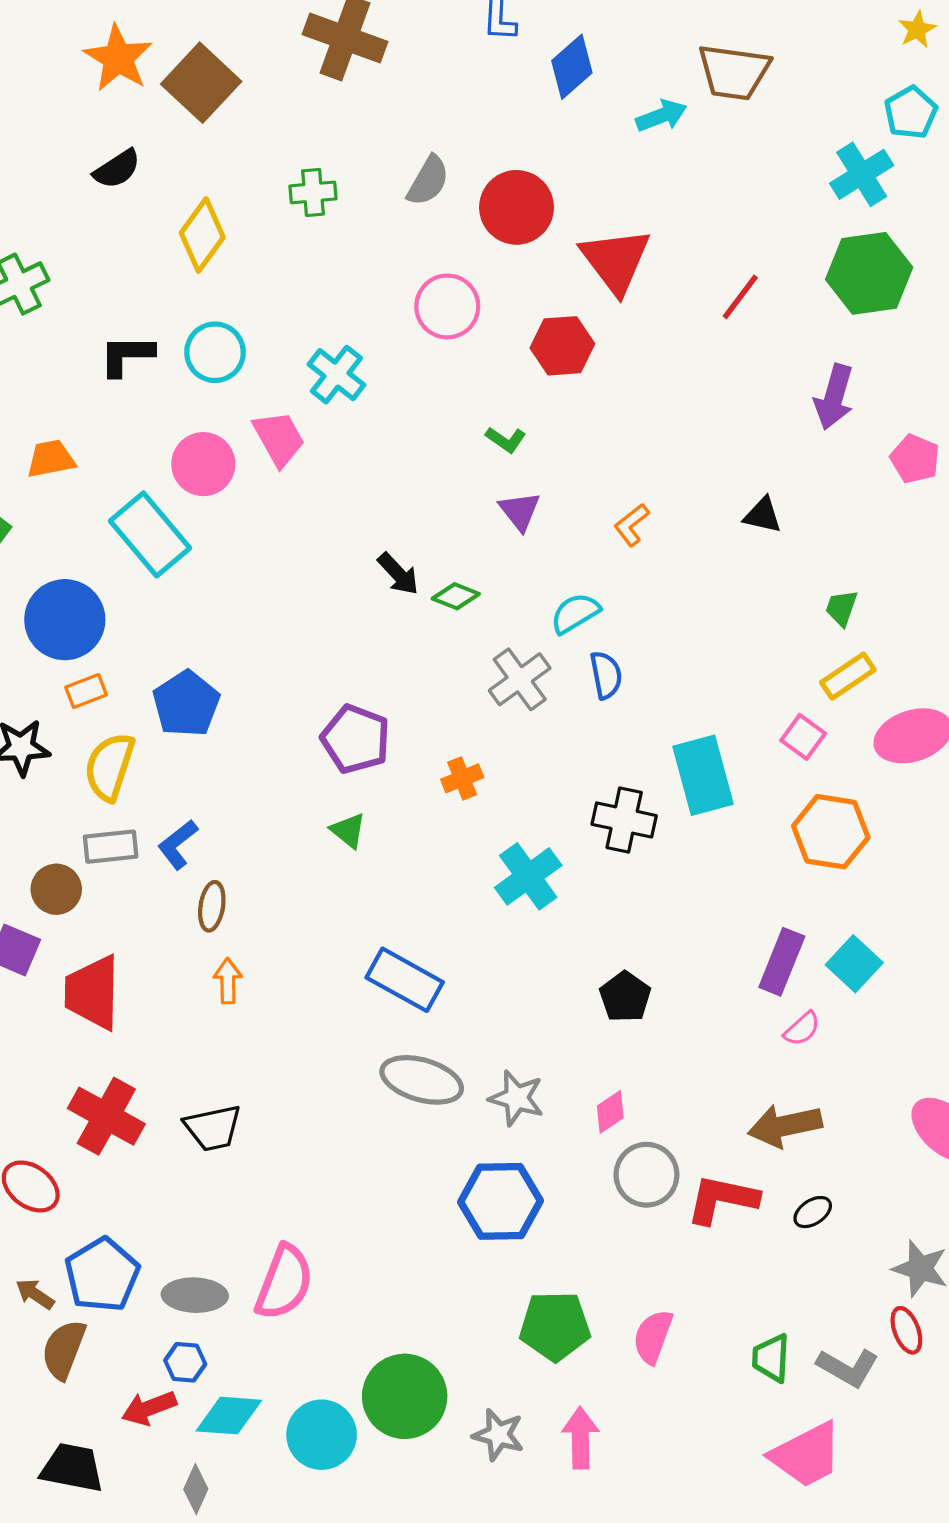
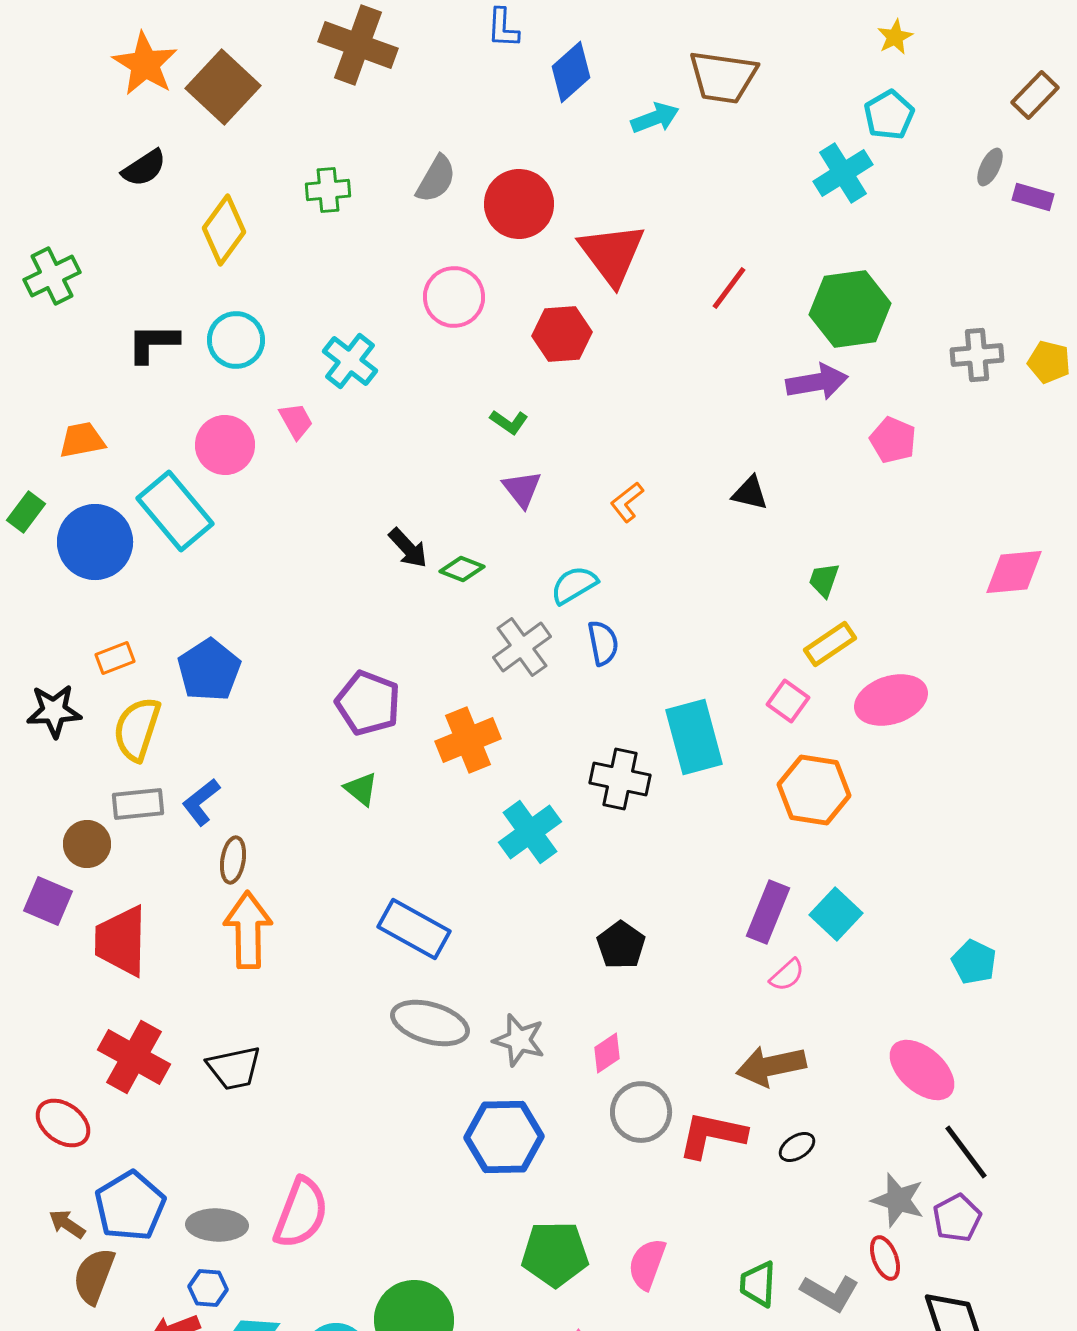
green hexagon: (869, 273) -> (850, 309), moved
purple arrow: (834, 397) -> (817, 382), turned -116
pink trapezoid: (279, 439) -> (296, 421), size x0.7
blue circle: (65, 620) -> (95, 542), moved
orange cross: (462, 778) -> (468, 740), size x1.6
orange arrow: (228, 981) -> (248, 930), size x1.8

